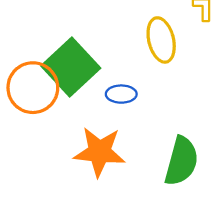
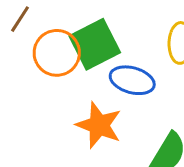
blue ellipse: (121, 94) -> (132, 80), size x1.6

